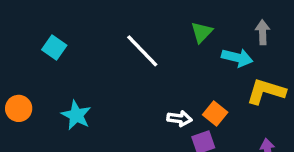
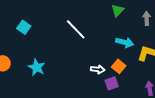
green triangle: (202, 32) -> (118, 10), moved
cyan arrow: (237, 58) -> (125, 42), moved

